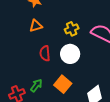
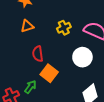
white circle: (70, 54) -> (82, 57), moved
orange square: (63, 84) -> (49, 73), moved

